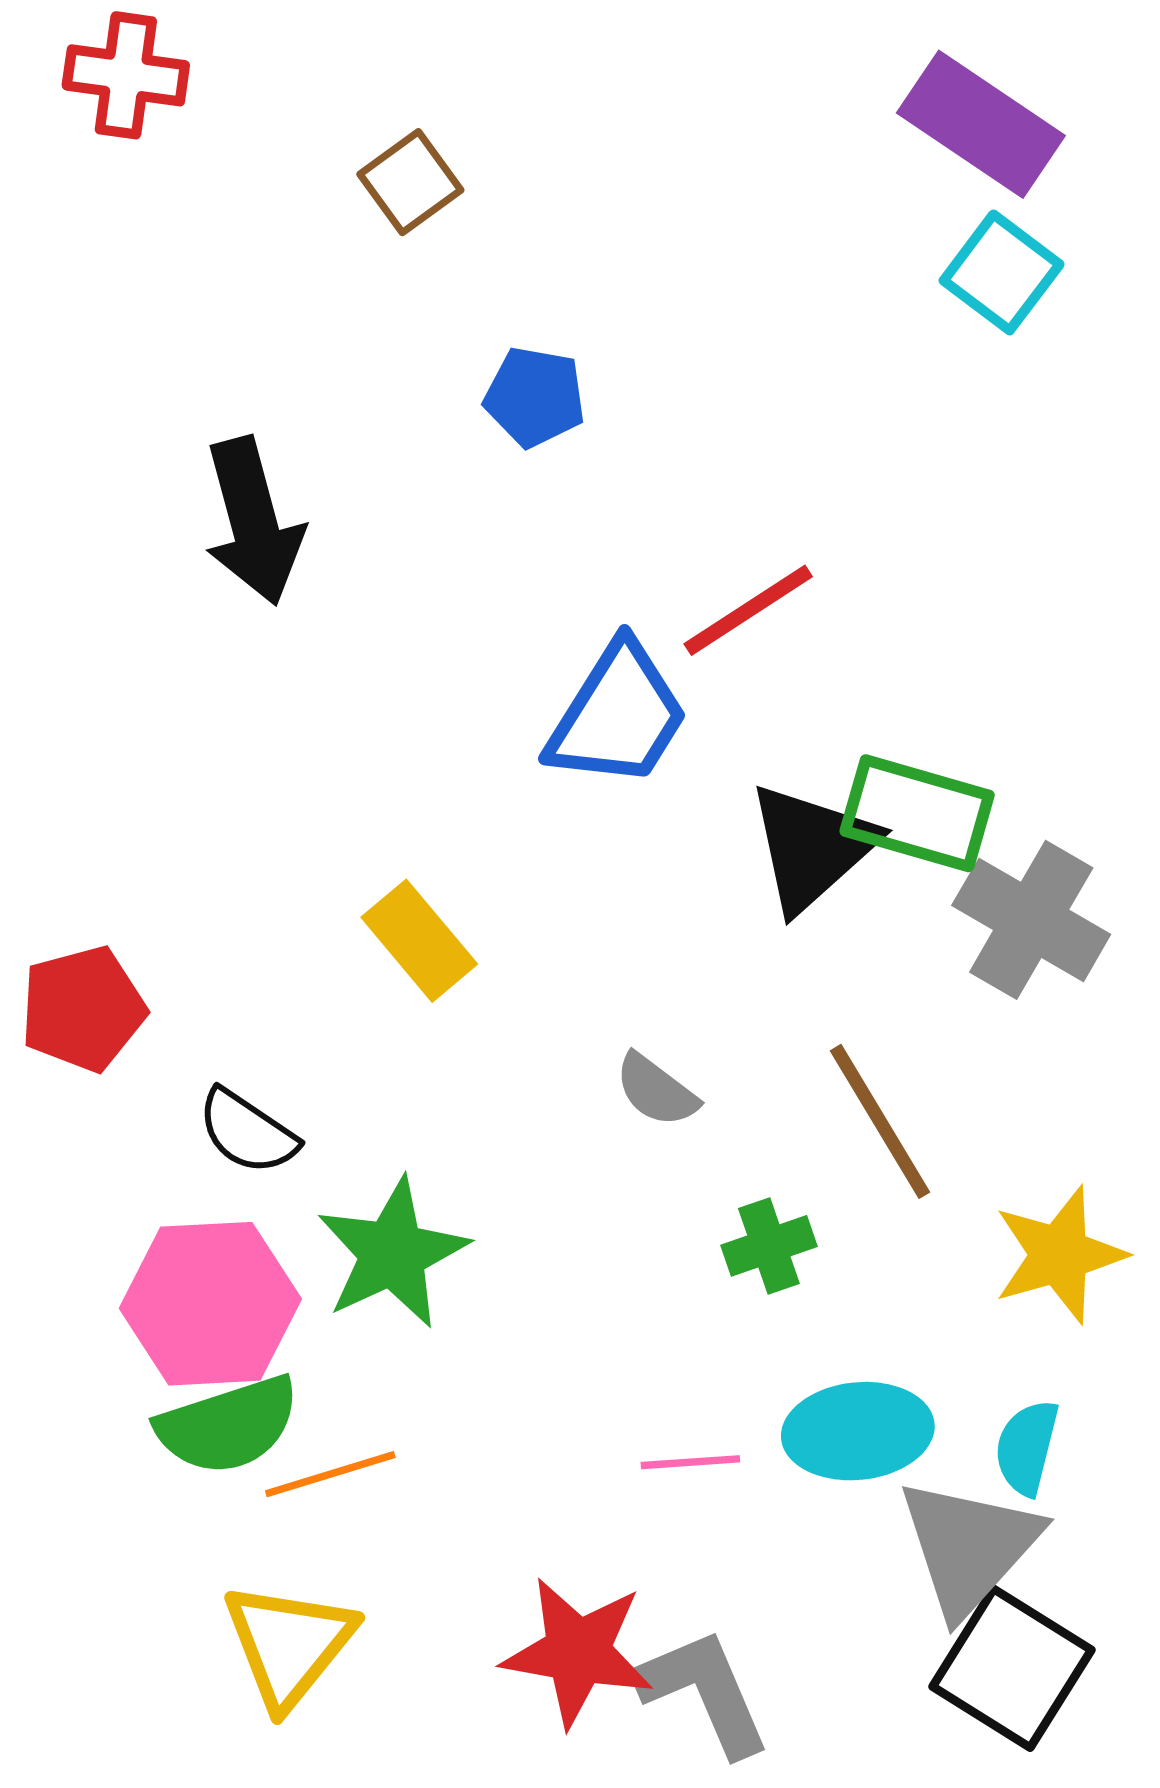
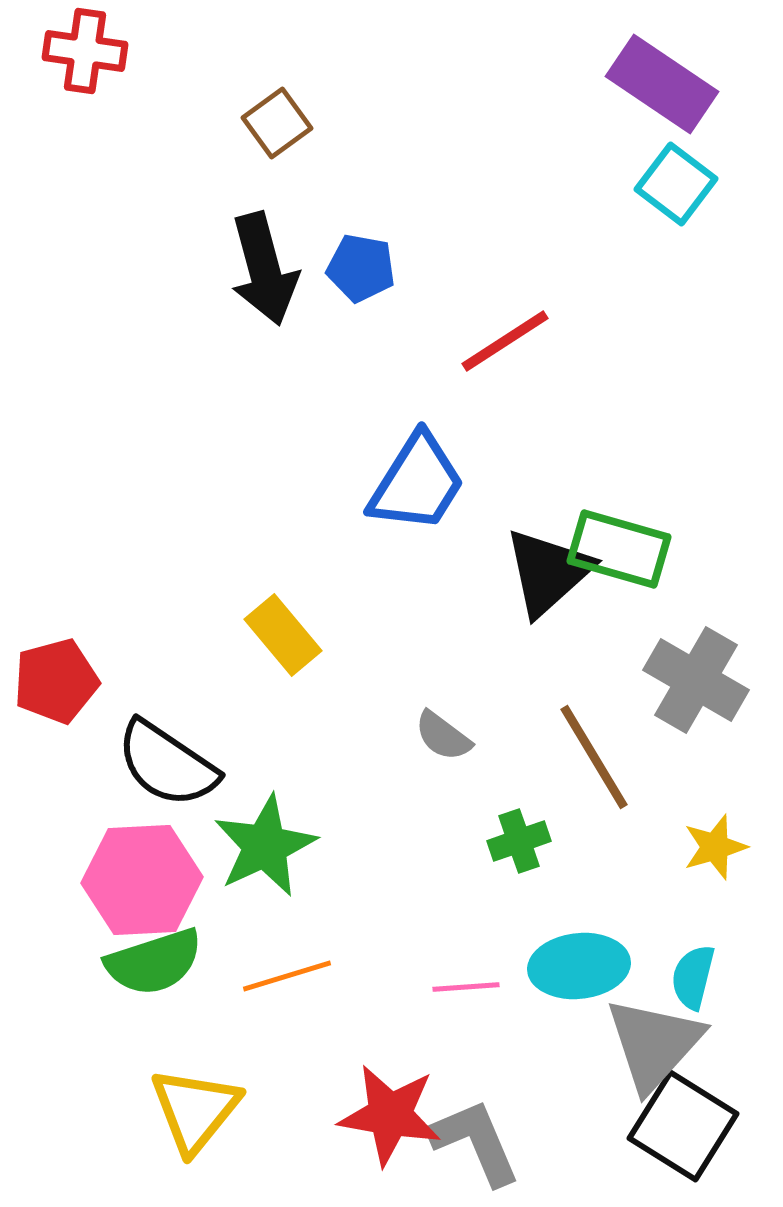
black arrow: (253, 521) -> (264, 269), moved
red line: (748, 610) -> (505, 341), moved
gray cross: (1031, 920) -> (696, 680), moved
black semicircle: (247, 1132) -> (167, 764), size x1.5
yellow star: (1059, 1255) -> (715, 847), size x0.7
orange line: (330, 1474) -> (287, 976), moved

